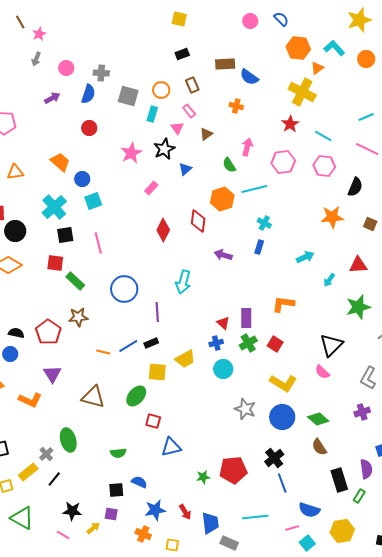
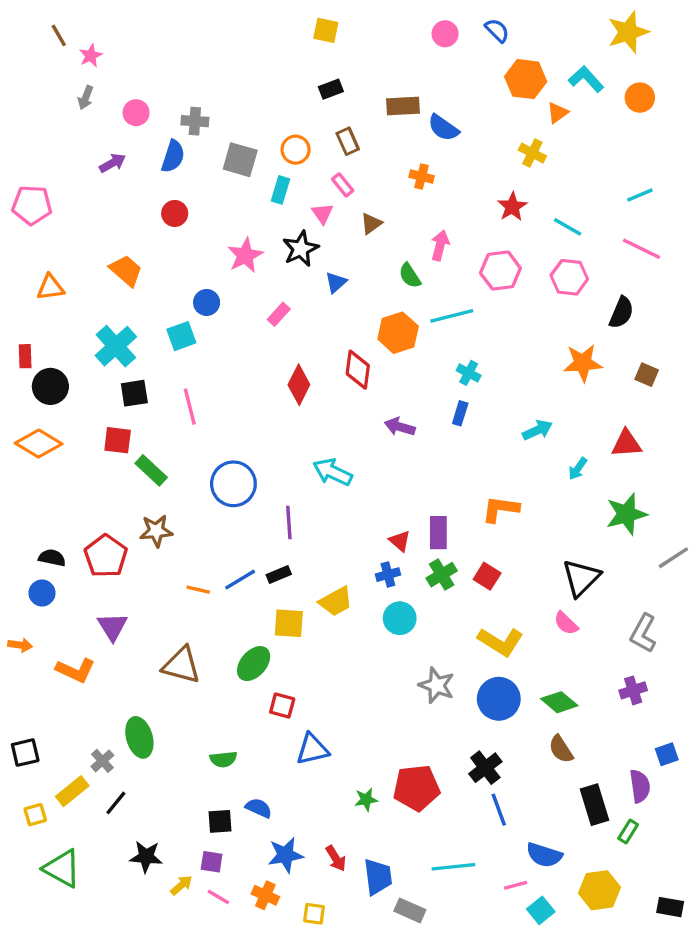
yellow cross: (302, 92) -> (532, 153), size x0.6
blue circle: (82, 179) -> (207, 302), moved
cyan arrow: (183, 282) -> (333, 472), turned 100
pink line: (63, 535) -> (218, 897), moved

